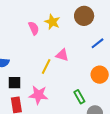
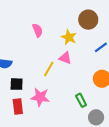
yellow star: (52, 22) -> (69, 37), moved

